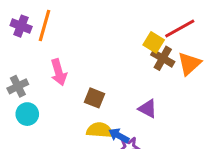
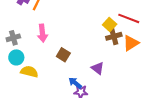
red line: (180, 29) -> (129, 18), turned 40
brown cross: (163, 58) -> (114, 36), turned 35
yellow semicircle: (100, 130) -> (29, 72), moved

